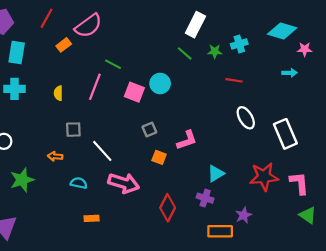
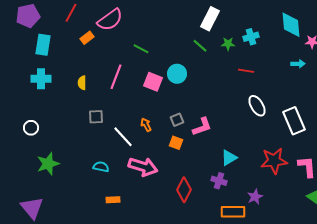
cyan diamond: (282, 31) -> (291, 25), turned 68
green line: (113, 64) -> (141, 49), moved
gray square: (149, 130) -> (177, 120), moved
orange arrow: (55, 156) -> (146, 125), moved, turned 56

